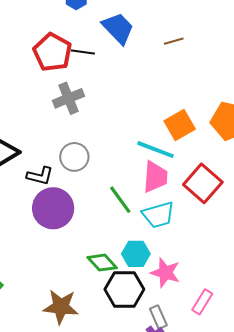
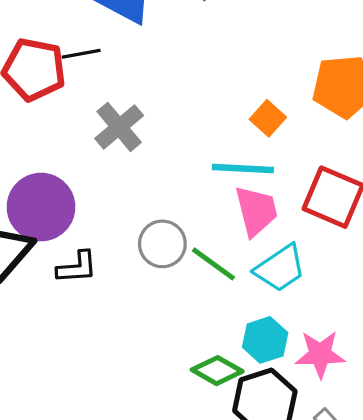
gray cross: (68, 98) -> (119, 127), moved
orange square: (180, 125) -> (268, 118), size x0.7
gray circle: (74, 157) -> (162, 244), moved
purple circle: (53, 208) -> (41, 207), moved

